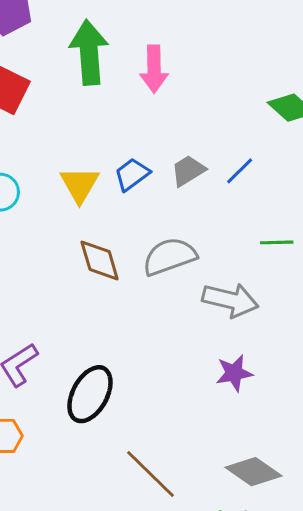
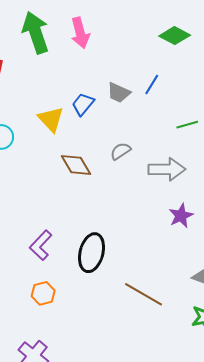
gray trapezoid: (188, 171) -> (119, 93), turned -110
gray semicircle: (170, 257) -> (120, 151), size x0.6

